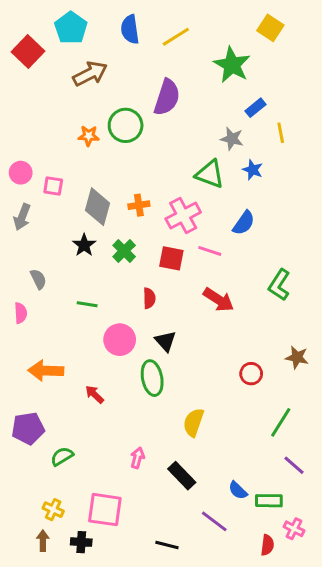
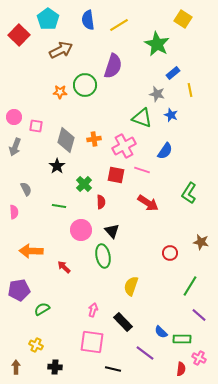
green cross: (124, 251) -> (84, 184), moved
pink square: (105, 510) -> (92, 342), moved
brown arrow: (43, 541) -> (16, 367), moved

